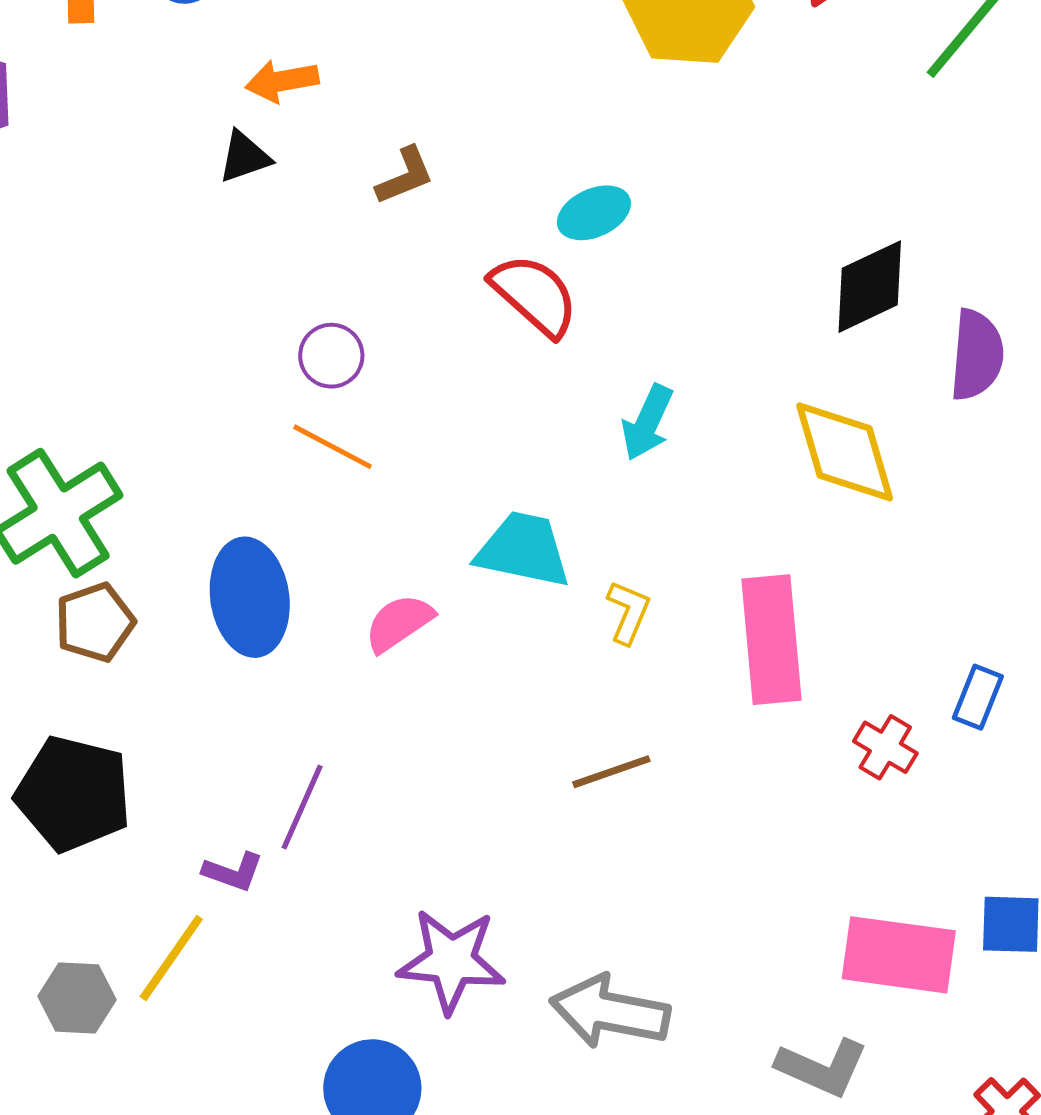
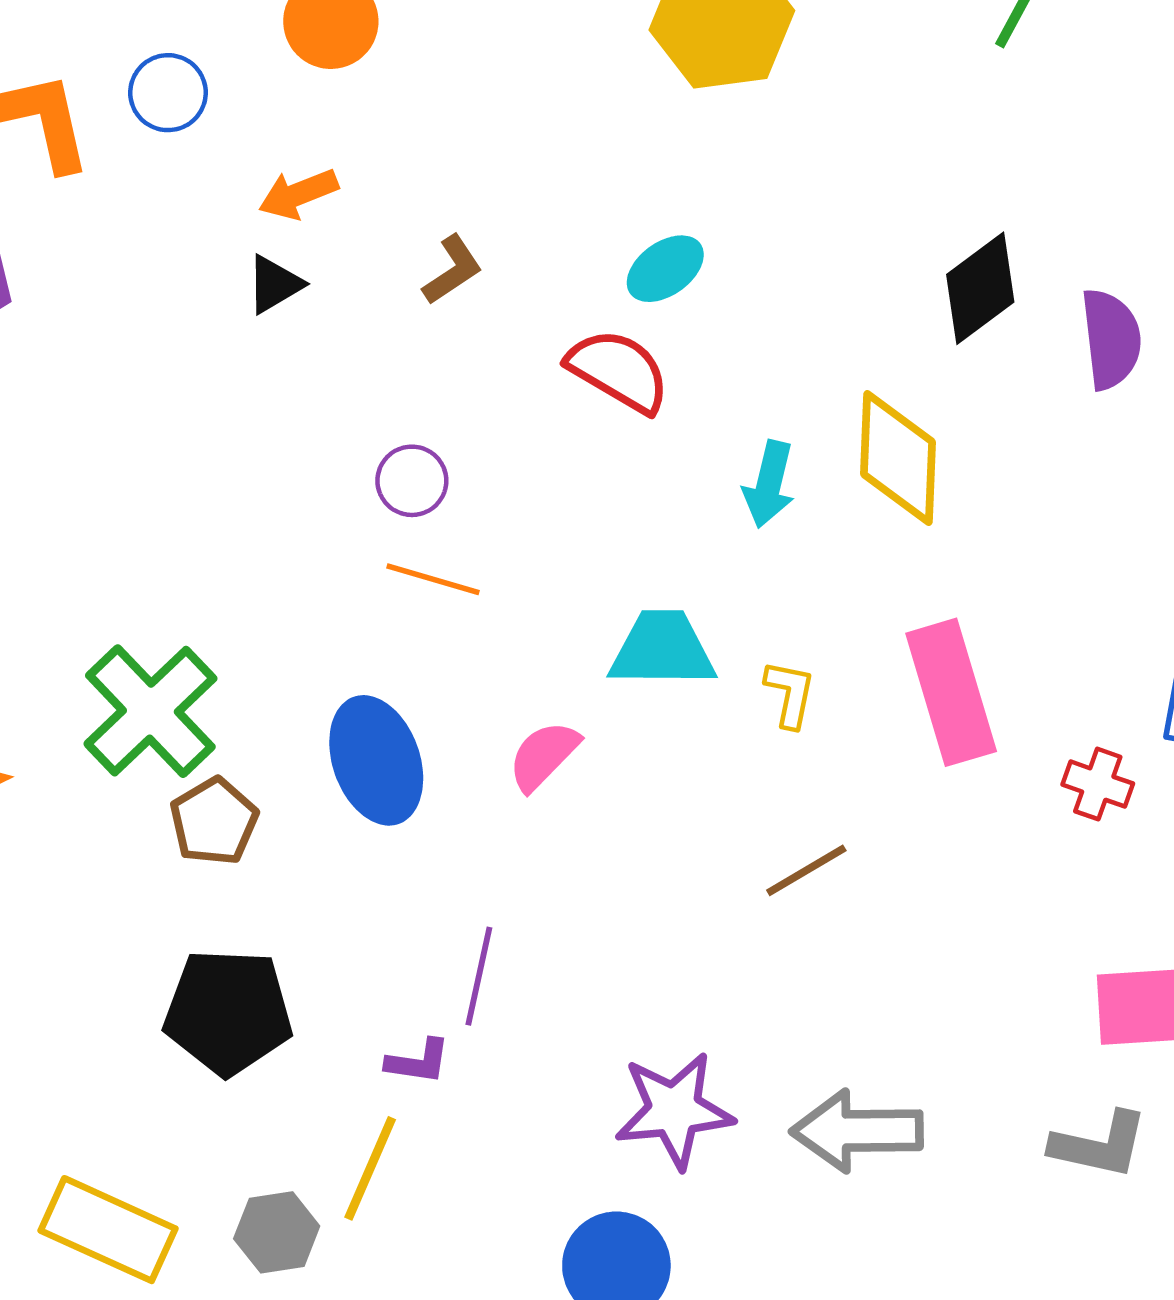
yellow diamond: (845, 452) -> (898, 458), moved, turned 30

